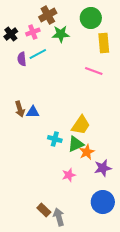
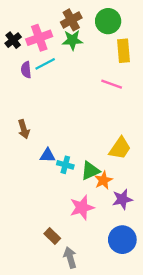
brown cross: (48, 15) -> (71, 20), moved
pink cross: (33, 32) -> (39, 38), size x1.5
blue triangle: (33, 112) -> (47, 155), moved
yellow trapezoid: (81, 125) -> (120, 148), moved
pink star: (69, 175) -> (82, 208), size x1.5
brown rectangle: (44, 210) -> (52, 236), moved

